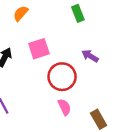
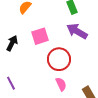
purple arrow: (90, 56) -> (77, 31), moved, size x1.5

